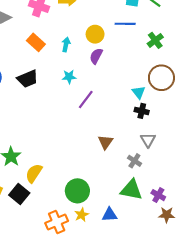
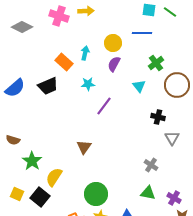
green cross: (155, 40) -> (156, 63), moved
orange rectangle: (36, 42) -> (64, 62), moved
cyan triangle: (139, 92) -> (139, 86), moved
gray triangle: (148, 140) -> (172, 138), moved
brown triangle: (105, 142) -> (84, 147), moved
green triangle: (131, 190) -> (148, 193), size x0.7

